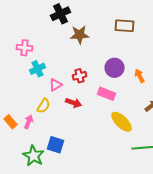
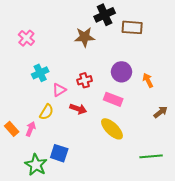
black cross: (60, 14) -> (105, 15), moved
pink cross: (24, 48) -> (26, 38), moved, turned 35
yellow ellipse: (122, 122) -> (112, 129), moved

